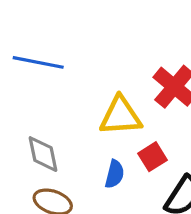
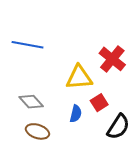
gray diamond: (43, 154) -> (31, 102), turned -30

